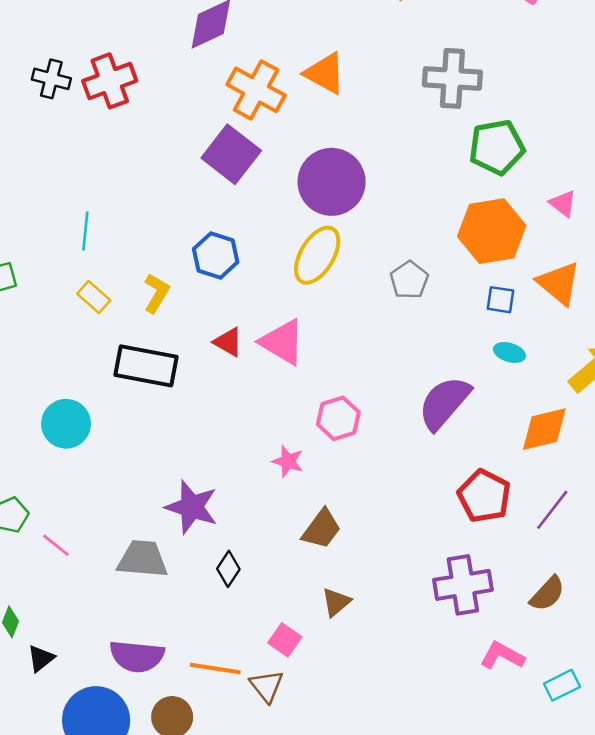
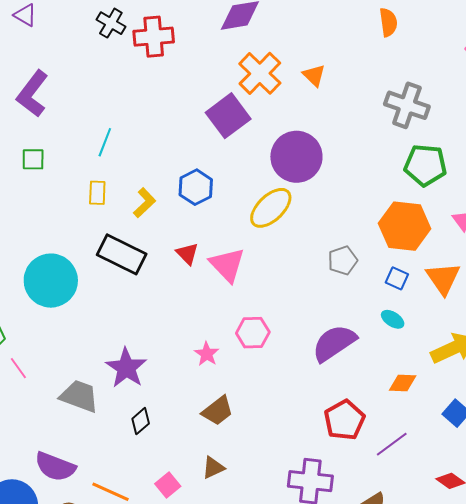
orange triangle: (325, 73) -> (314, 75), size x0.7
gray pentagon: (409, 280) -> (343, 260), moved
yellow rectangle: (94, 297) -> (97, 193), turned 35
cyan circle: (66, 424) -> (51, 281), size x1.4
orange diamond: (544, 429) -> (403, 383), size x0.7

